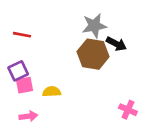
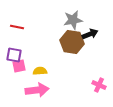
black arrow: (116, 44) -> (90, 34), turned -49
purple square: (18, 71) -> (14, 55), turned 35
pink arrow: (28, 116) -> (37, 90), moved, size x1.6

